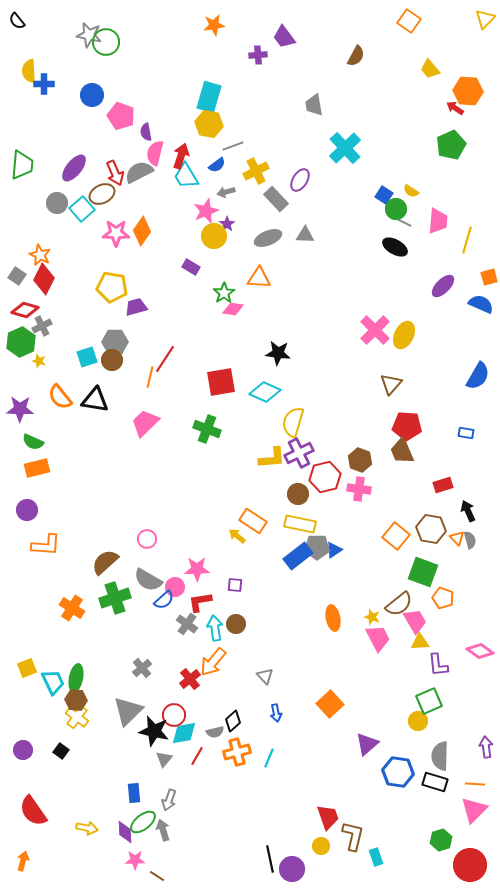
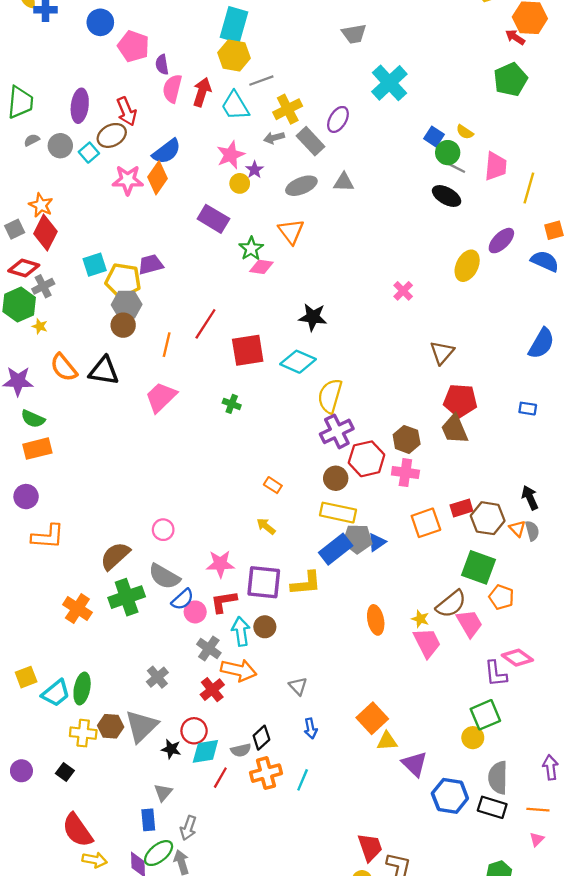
gray trapezoid: (314, 105) -> (354, 34), turned -90
blue semicircle: (217, 165) -> (167, 151), moved, size x1.5
purple ellipse: (74, 168) -> (80, 106), turned -32
gray semicircle: (139, 172) -> (32, 140), moved, size x0.5
cyan trapezoid: (186, 176) -> (235, 106), moved
gray arrow: (226, 192) -> (274, 138), moved
cyan square: (82, 209) -> (89, 153), size x0.7
yellow circle: (214, 236) -> (240, 183), size x0.7
purple rectangle: (191, 267) -> (213, 219), size x1.5
gray square: (17, 276) -> (15, 229), turned 30
orange triangle: (259, 278) -> (291, 231), turned 50
yellow pentagon: (112, 287) -> (123, 281), moved
pink cross: (375, 330) -> (403, 291), moved, size x0.6
yellow ellipse: (404, 335) -> (467, 266), moved
cyan square: (87, 357) -> (95, 265), moved
red line: (165, 359) -> (205, 324), moved
green cross: (207, 429) -> (232, 404), size x0.6
yellow L-shape: (272, 458) -> (306, 583), moved
red rectangle: (443, 485) -> (461, 508), moved
orange rectangle: (253, 521) -> (273, 485), moved, size x0.6
orange square: (396, 536) -> (426, 523), moved, turned 32
purple square: (235, 585) -> (264, 582), size x2.0
pink circle: (175, 587) -> (195, 612), moved
gray cross: (187, 624) -> (209, 649), moved
yellow triangle: (420, 642) -> (387, 741), moved
pink diamond: (480, 651) -> (517, 658), moved
orange arrow: (213, 662) -> (239, 670), turned -116
cyan trapezoid: (53, 682) -> (56, 693), turned 76
brown hexagon: (76, 700) -> (111, 726), moved
yellow cross: (77, 717) -> (83, 733), turned -30
black star: (154, 731) -> (171, 749), size x0.6
purple triangle: (367, 744) -> (415, 764), turned -35
gray triangle: (164, 759) -> (163, 792), moved
pink triangle: (474, 810) -> (537, 839), size x0.5
red semicircle: (33, 811) -> (77, 830), moved

